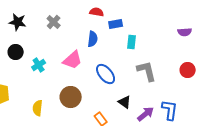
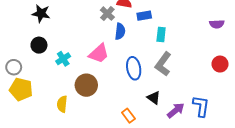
gray cross: (54, 22) -> (107, 14), moved
gray L-shape: (147, 71) -> (163, 64), moved, turned -130
blue ellipse: (106, 74) -> (134, 68), turned 30
brown circle: (71, 97) -> (86, 85), moved

